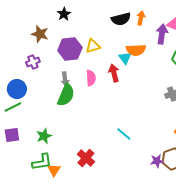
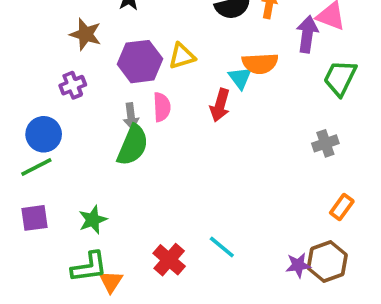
red arrow: (114, 73) -> (220, 105), turned -150
pink semicircle: (91, 78) -> (162, 107), moved
cyan line: (124, 134) -> (222, 247), moved

